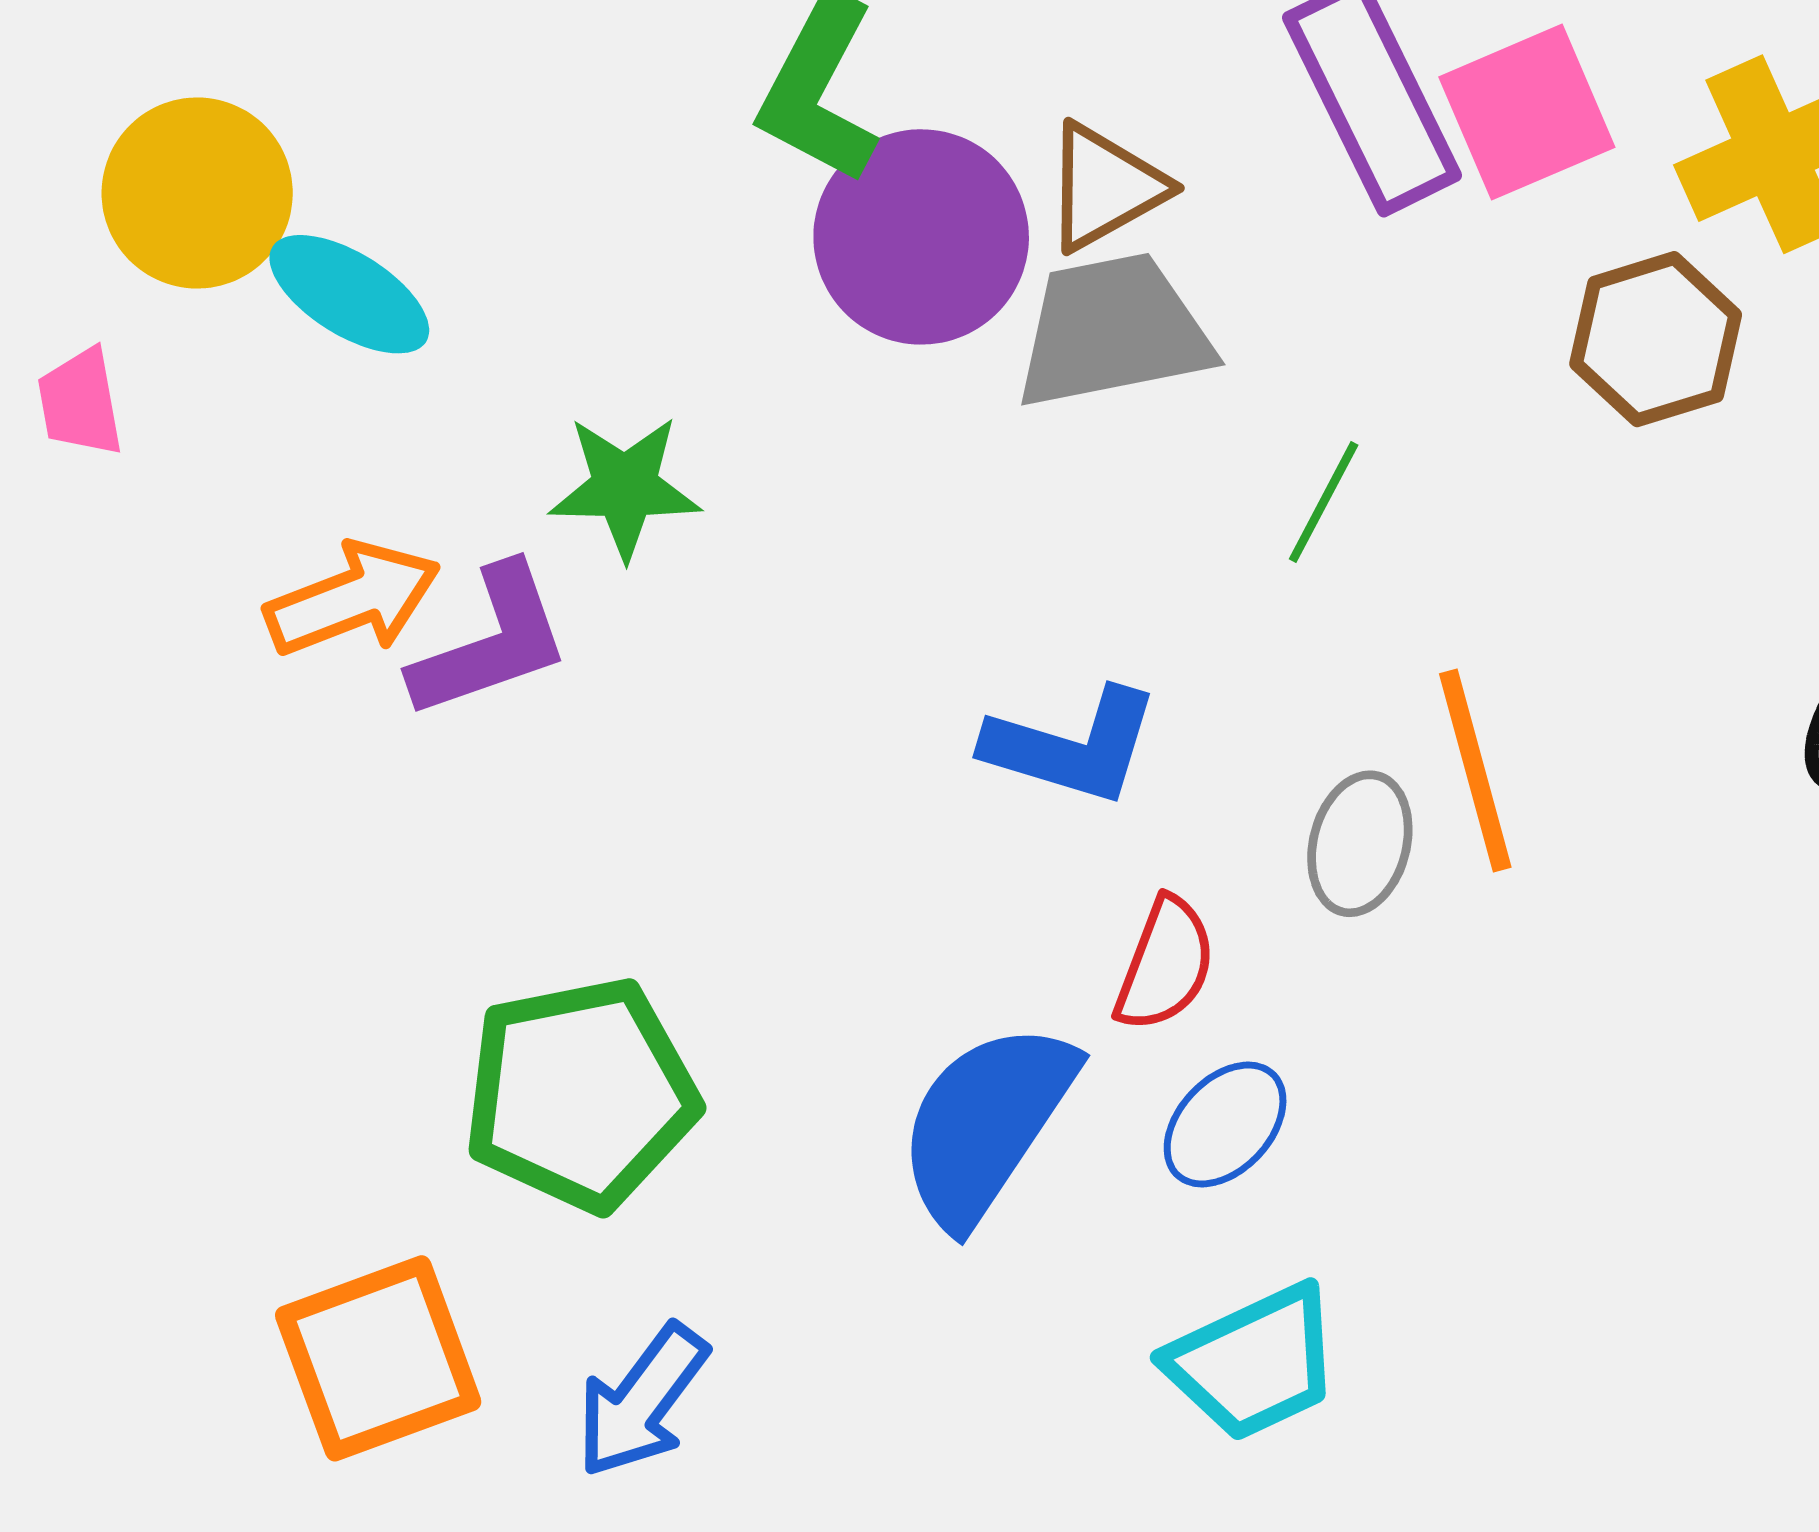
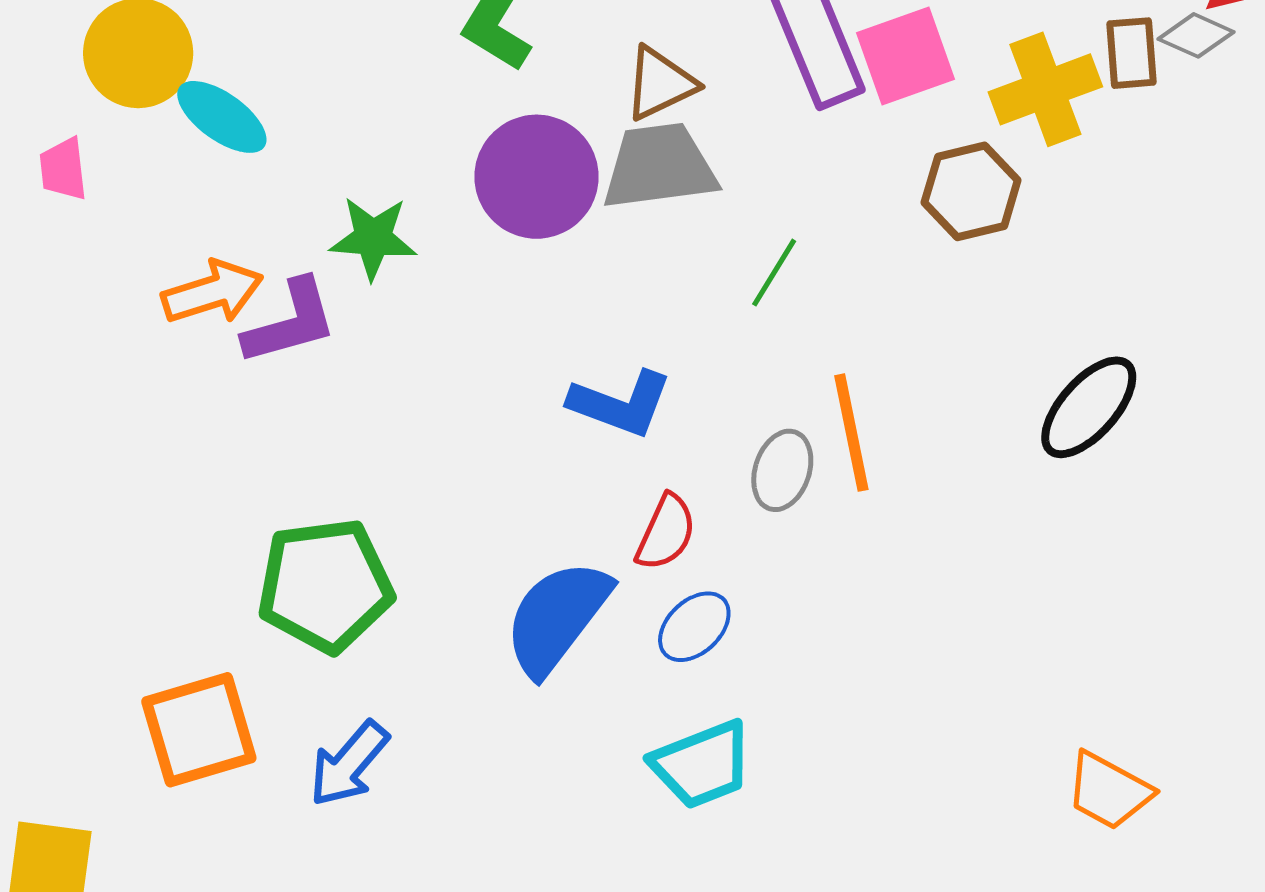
purple circle: (921, 237) -> (537, 177), moved

